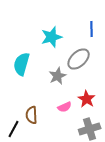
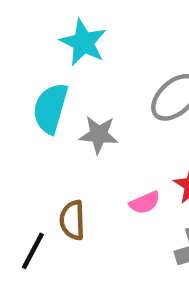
cyan star: (52, 37) -> (83, 43), moved, turned -30
gray star: (58, 76) -> (99, 135), moved, turned 30

